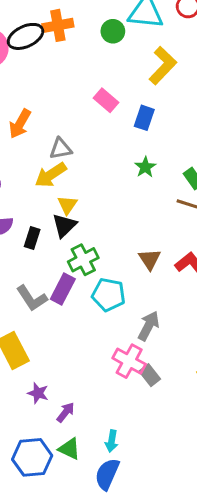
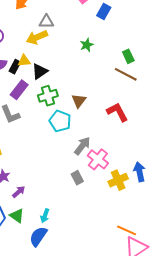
green star: (145, 167) -> (87, 45), moved
yellow triangle: (67, 205) -> (24, 61), moved, turned 40
black rectangle: (32, 238) -> (15, 67), moved
brown triangle: (150, 259) -> (79, 101), moved
purple rectangle: (63, 289) -> (19, 90), moved
pink cross: (129, 361) -> (98, 159), moved

